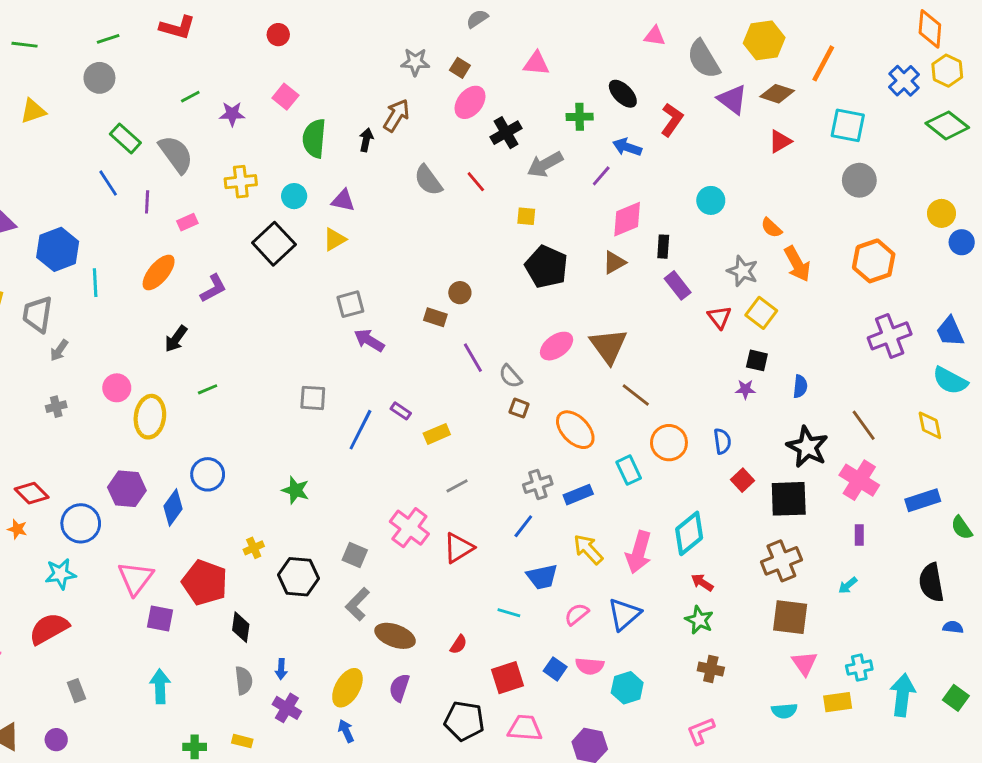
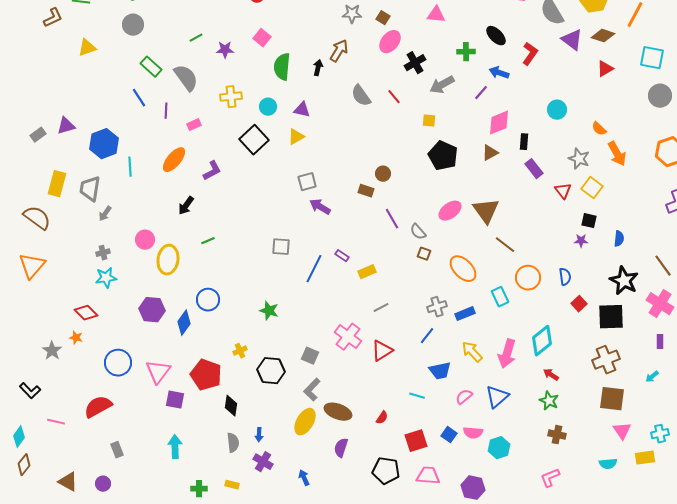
blue circle: (81, 523) -> (118, 363), moved
cyan star: (61, 574) -> (106, 278), moved
yellow ellipse: (347, 688) -> (305, 422), moved

